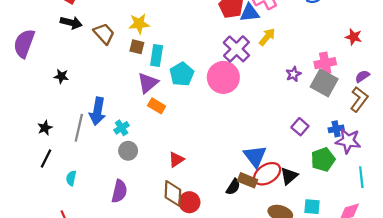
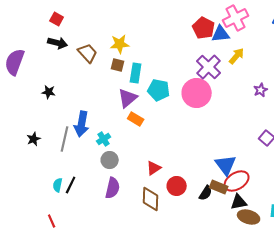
cyan pentagon: (182, 74) -> (159, 90), turned -30
black line: (46, 158) -> (71, 185), moved
black triangle: (289, 176) -> (239, 202), moved, turned 30
purple semicircle: (119, 191) -> (113, 188), moved
red circle: (189, 202) -> (177, 186), moved

